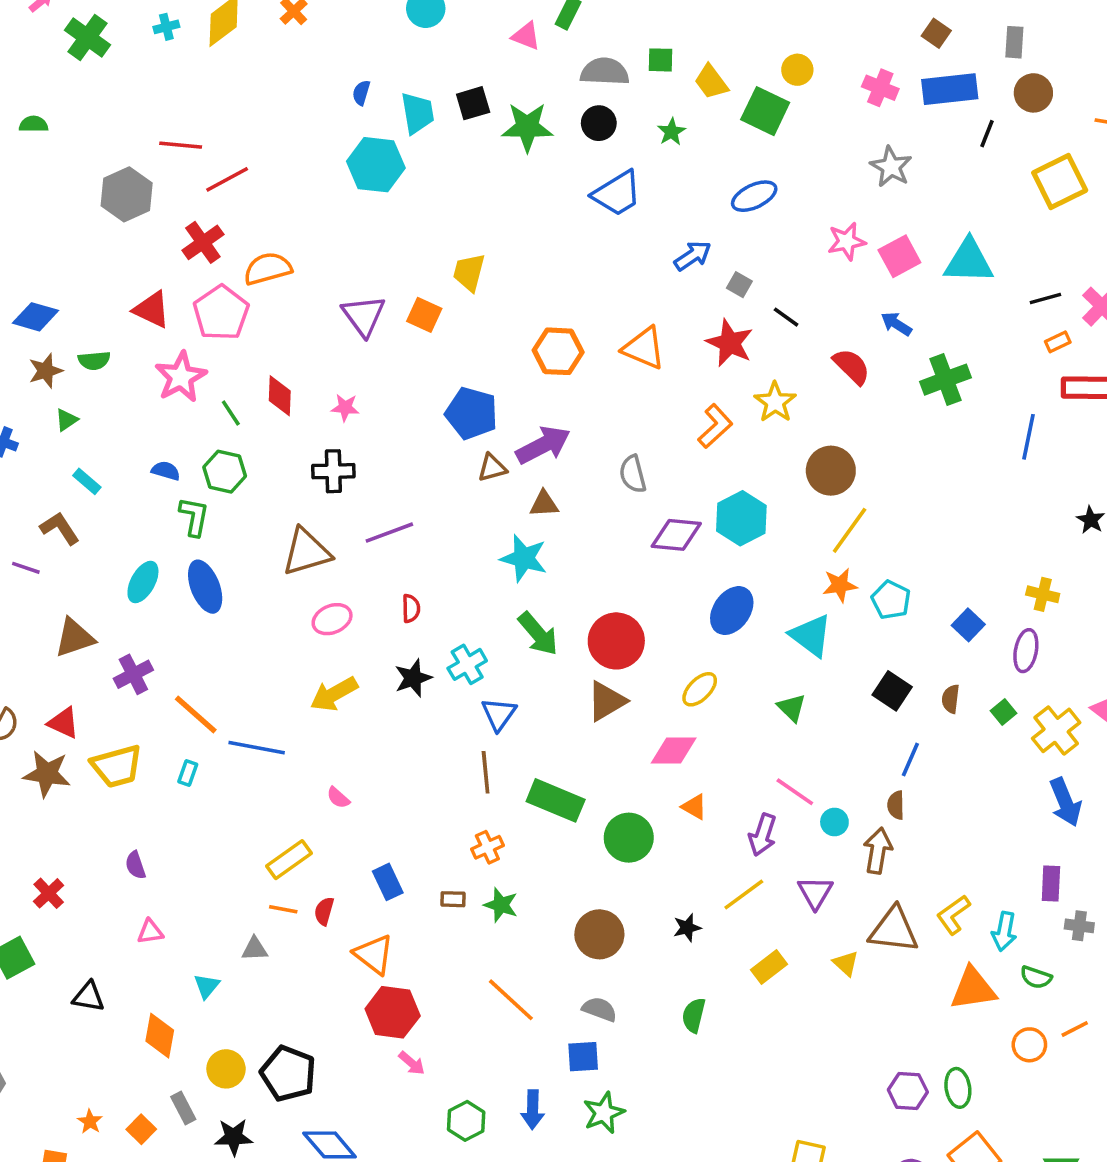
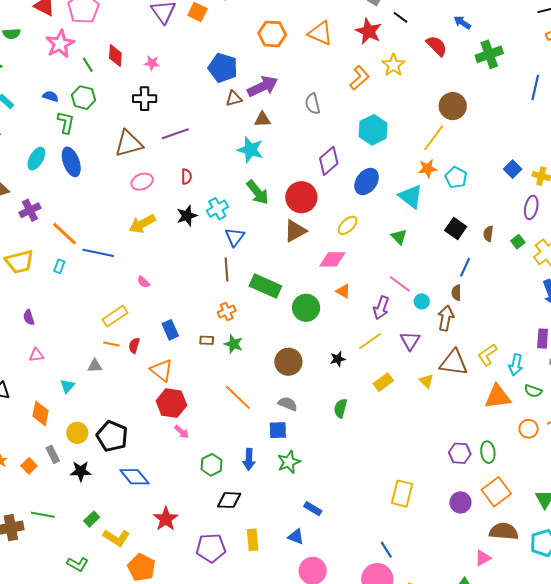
brown circle: (831, 471) -> (453, 106), moved
purple diamond: (676, 535) -> (329, 161), moved, turned -48
blue square: (968, 625) -> (513, 169), moved

